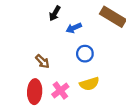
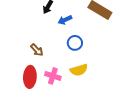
pink cross: (60, 90) -> (53, 76), turned -35

